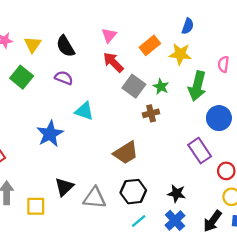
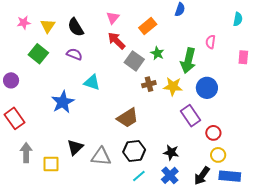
yellow star: (180, 54) -> (173, 86), moved
green star: (161, 87) -> (157, 53), moved

